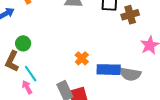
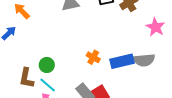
green circle: (23, 43) -> (47, 65), moved

